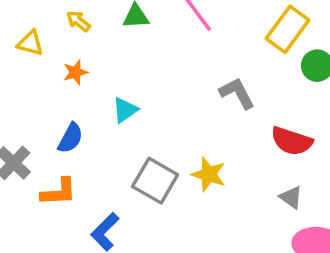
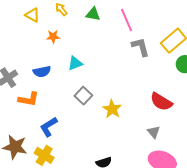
gray L-shape: (237, 93) -> (140, 47), moved
blue semicircle: (70, 138) -> (42, 72), turned 36
gray square: (155, 181) -> (83, 96), moved, size x0.7

